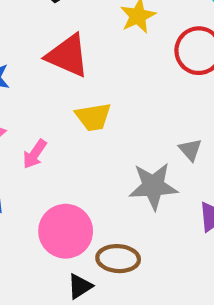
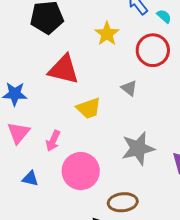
gray triangle: (190, 150) -> (129, 88), moved
pink circle: (66, 231) -> (81, 171), moved

